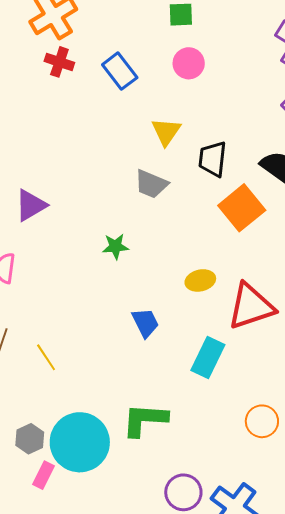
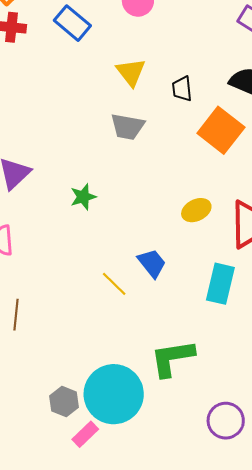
black trapezoid: (213, 159) -> (182, 89), size x0.7
green star: (115, 246) -> (83, 197), moved
yellow line: (46, 357) -> (114, 284), moved
pink rectangle: (43, 475) -> (85, 434), turned 32

